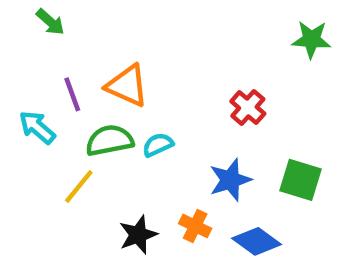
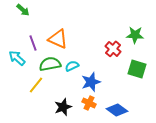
green star: (311, 39) -> (135, 35), moved
blue star: (230, 180) -> (91, 82), moved
green square: (300, 180) -> (137, 69), moved

